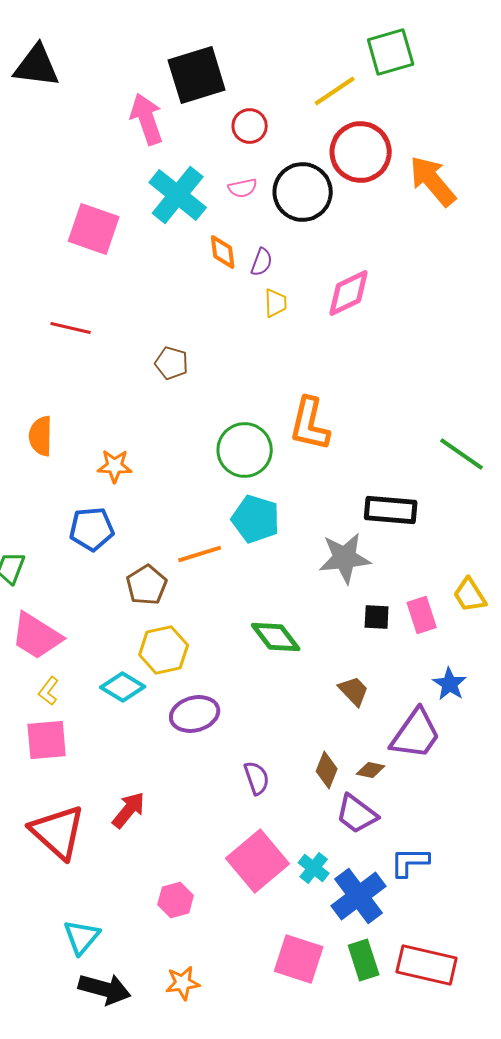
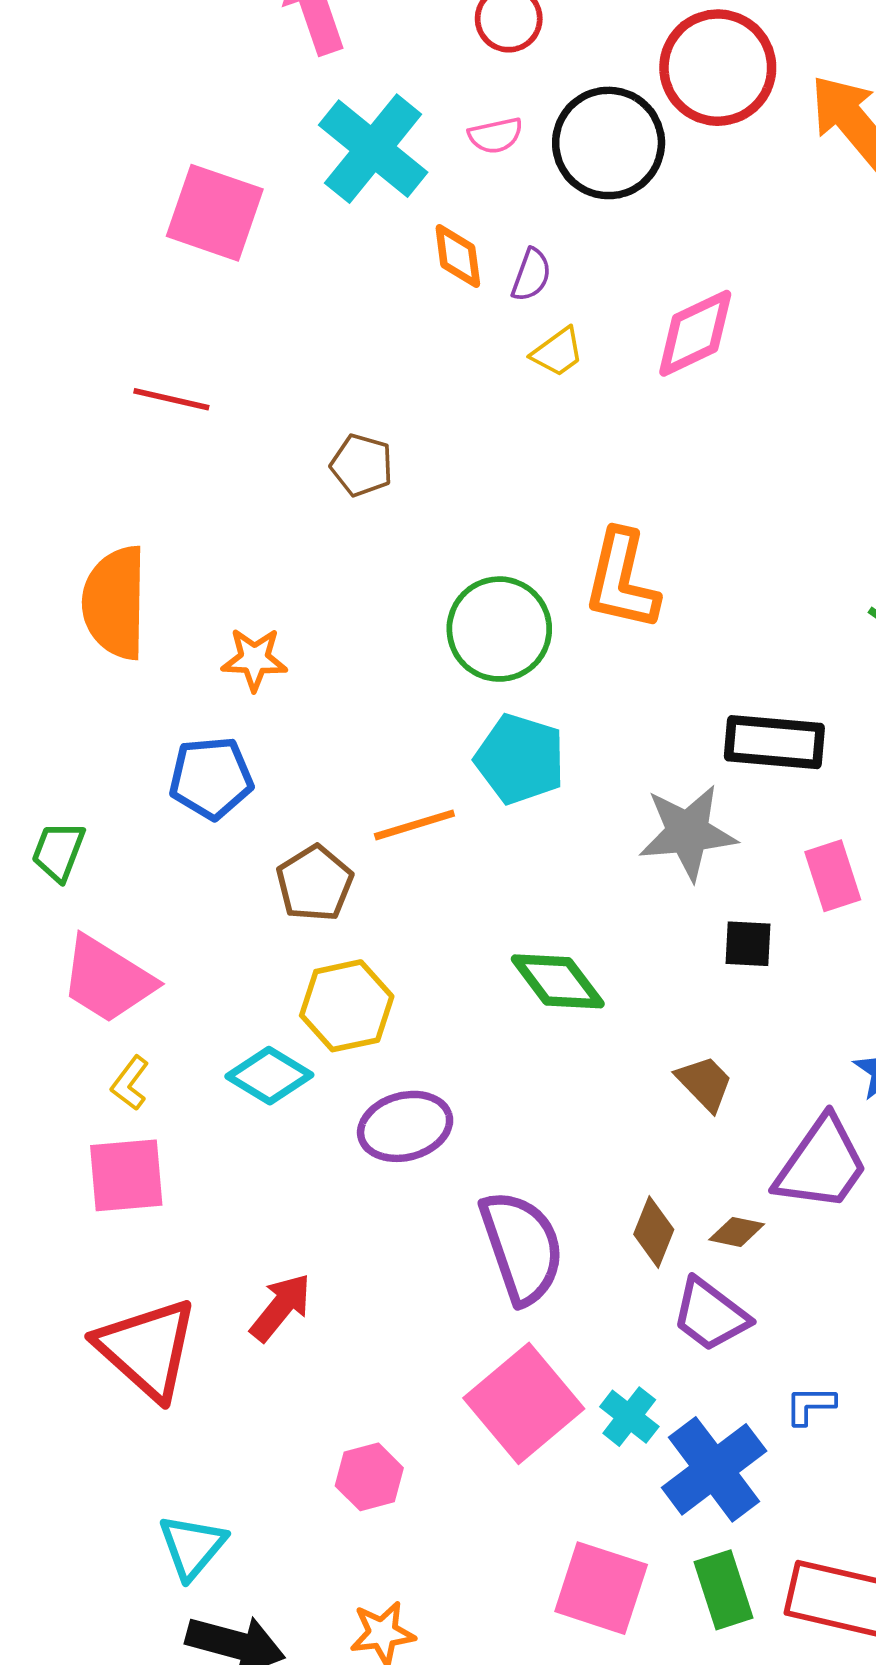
yellow trapezoid: (276, 303) -> (558, 352), turned 56
orange semicircle: (41, 436) -> (115, 603), size x1.5
pink rectangle: (422, 615) -> (833, 876), moved
purple semicircle: (257, 778) -> (522, 1247), size x1.8
blue L-shape: (410, 862) -> (810, 1405), size x0.7

